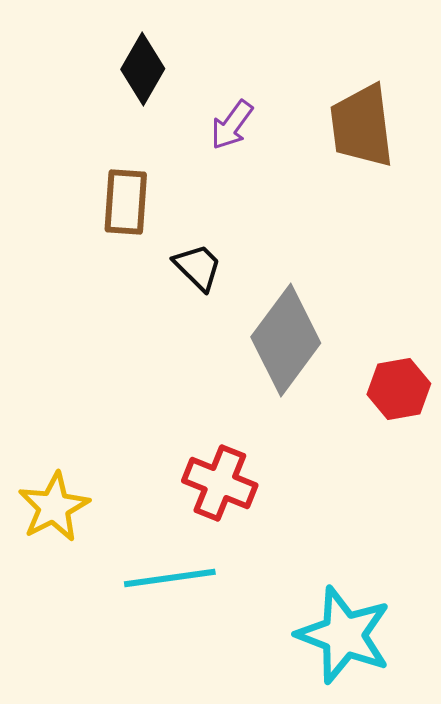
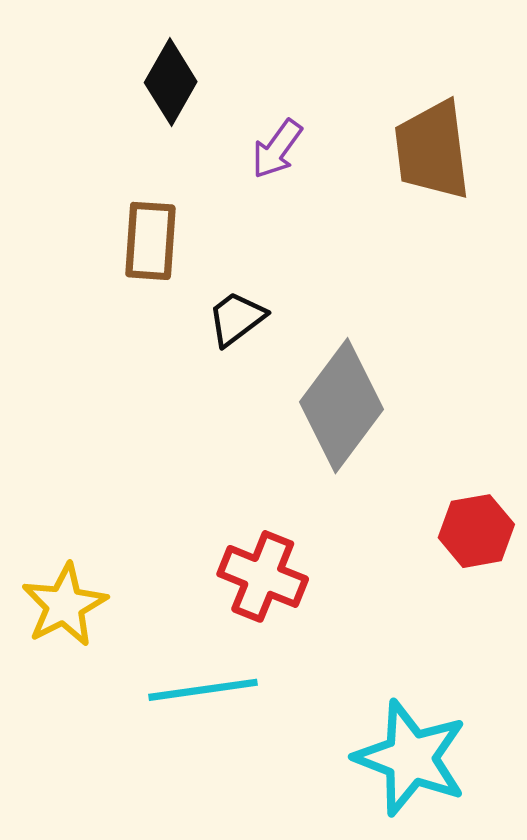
black trapezoid: (198, 267) -> (236, 319), turned -82
red hexagon: (399, 389) -> (476, 531), moved

